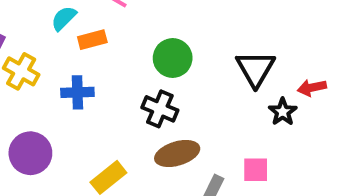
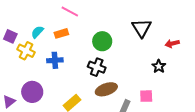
cyan semicircle: (64, 18) -> (37, 32), moved
black triangle: (255, 69) -> (141, 28), moved
red arrow: (312, 88) -> (172, 44), moved

